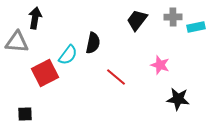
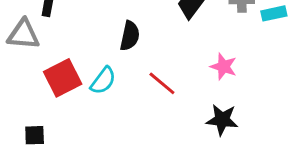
cyan semicircle: (68, 55) -> (103, 81), moved
black star: (178, 99) -> (222, 120), moved

